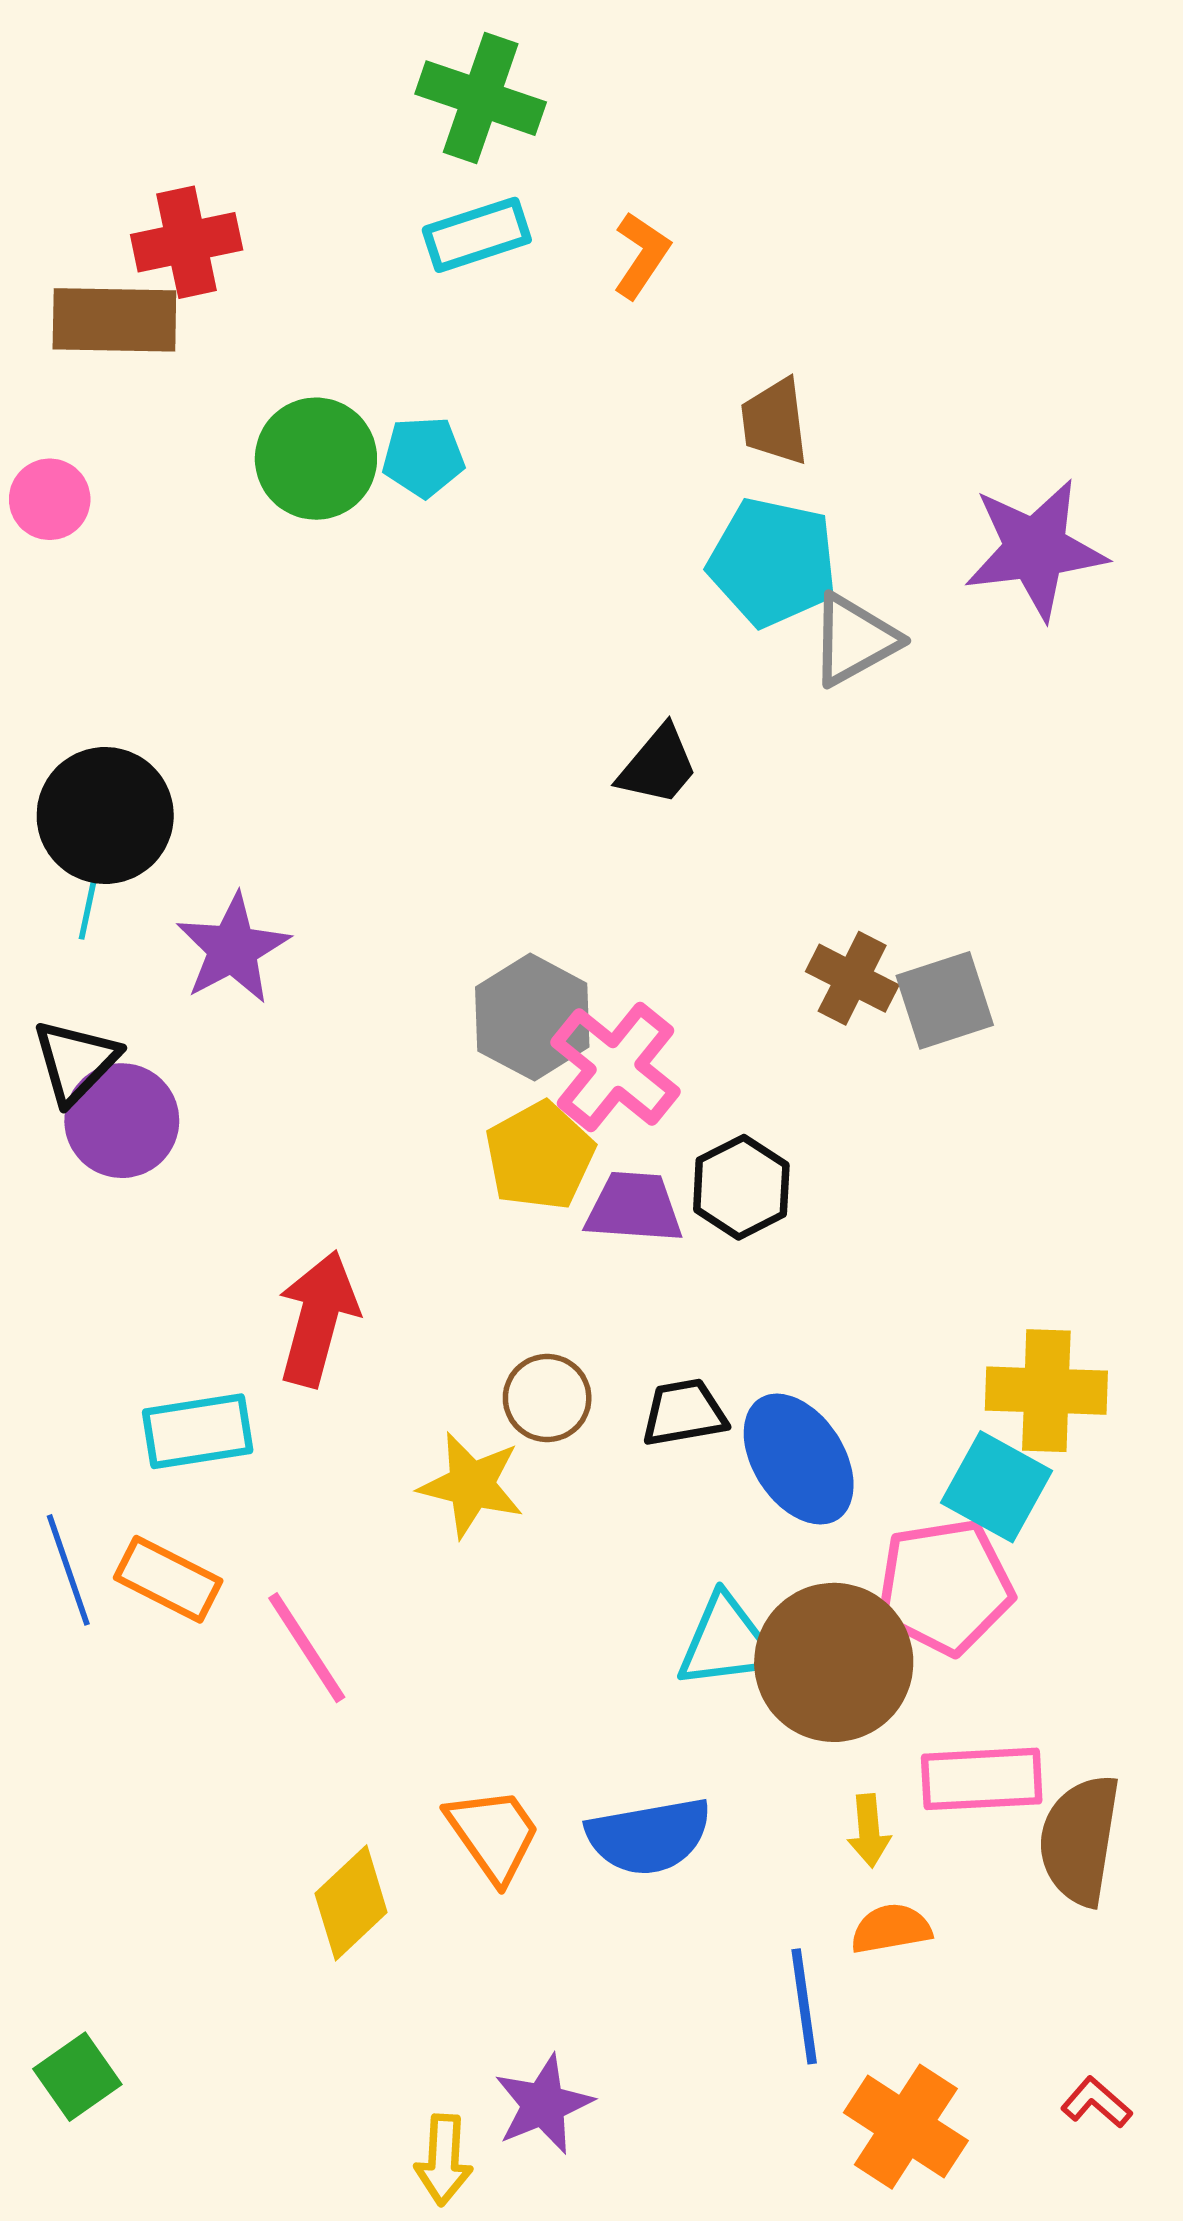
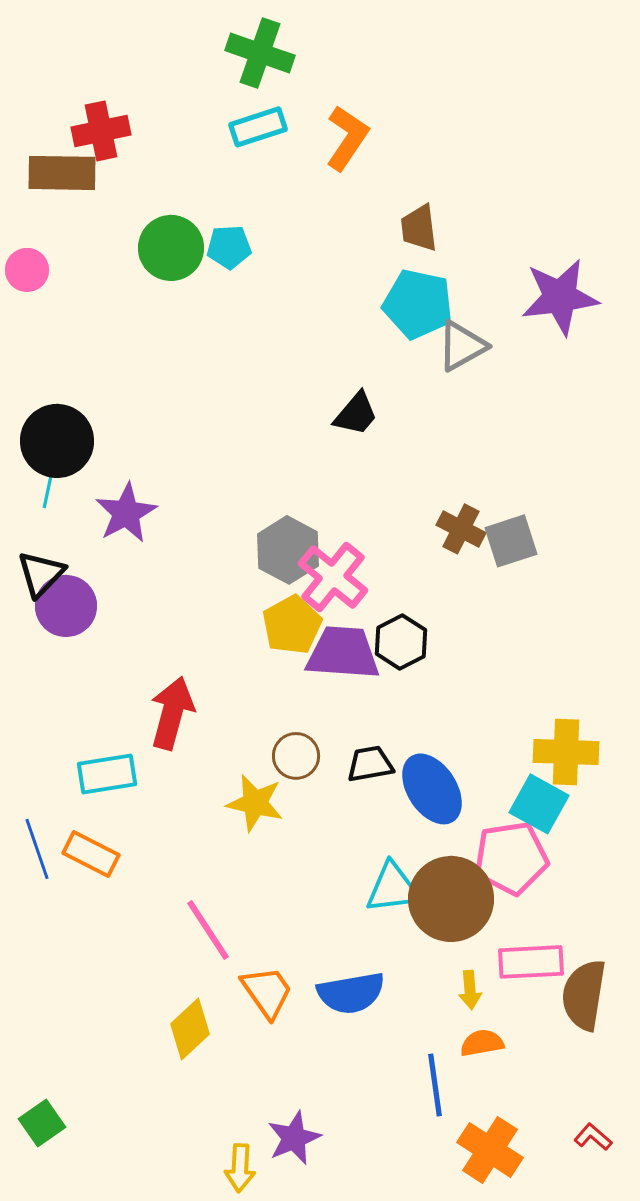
orange L-shape: (641, 255) -> (347, 138), size x1.4
purple trapezoid: (634, 1208) -> (343, 653), size x1.4
pink line: (307, 1648) -> (208, 930), moved

